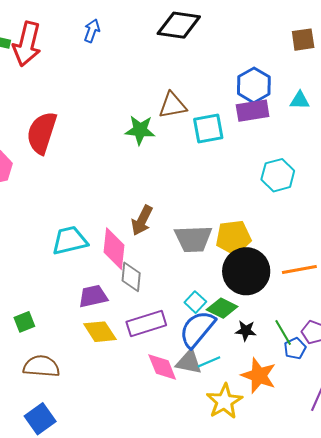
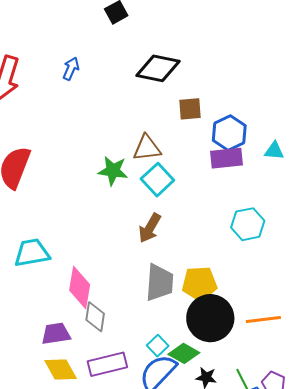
brown square: (303, 40) -> (190, 109), moved
cyan square: (208, 129) -> (157, 180), moved, turned -36
brown arrow: (142, 220) -> (150, 228), moved
gray trapezoid: (193, 239) -> (159, 283), turned -87
cyan trapezoid: (70, 240) -> (32, 253), moved

